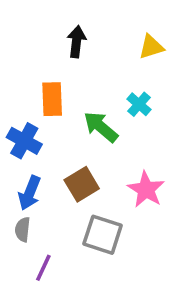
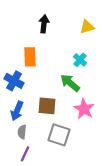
green arrow: (101, 127) -> (70, 83), moved
brown square: (82, 184) -> (47, 106), turned 36
gray semicircle: (23, 229) -> (22, 132), moved

